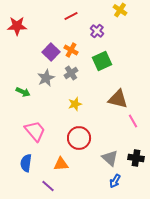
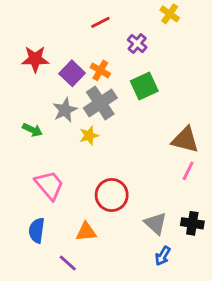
red star: (17, 26) -> (35, 59), moved
gray cross: (71, 73) -> (100, 103), size x1.6
brown triangle: (118, 99) -> (185, 140), moved
yellow star: (75, 104) -> (89, 136), moved
pink line: (133, 121) -> (188, 171), turned 56

